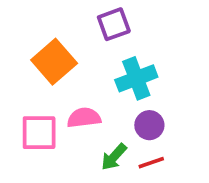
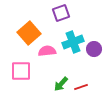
pink semicircle: (84, 118) -> (47, 51), moved
purple circle: (149, 125) -> (94, 49), moved

